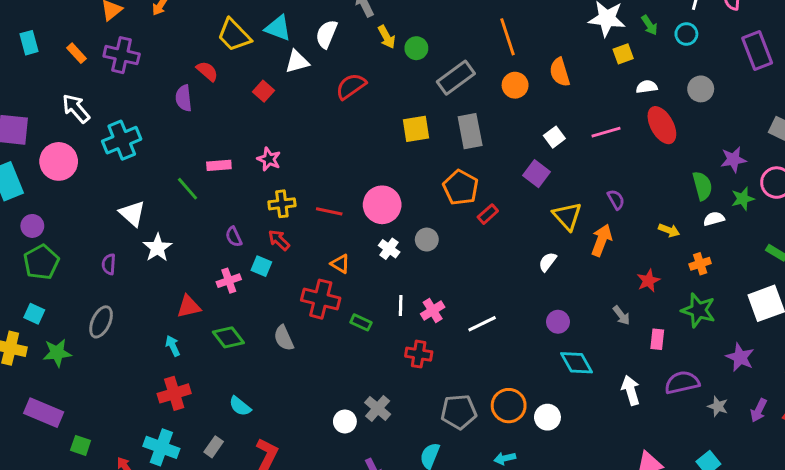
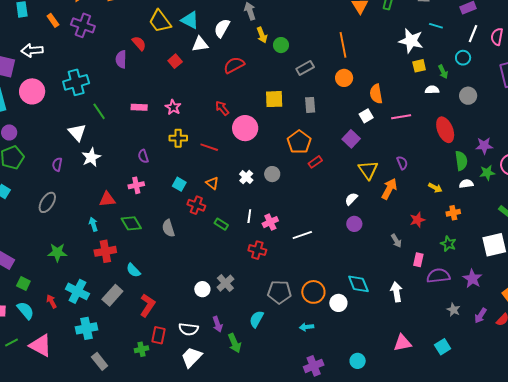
green arrow: (649, 25) -> (443, 72), moved
orange semicircle: (560, 72) -> (376, 94), moved
gray rectangle: (456, 78) -> (305, 68), size x0.7
white arrow: (76, 109) -> (32, 50), moved, turned -60
red ellipse: (662, 125) -> (445, 130), moved
gray rectangle: (470, 131) -> (310, 105), size x0.7
green line: (187, 189) -> (99, 111), moved
pink circle: (382, 205) -> (245, 128), moved
red arrow: (279, 240) -> (222, 108), moved
cyan square: (261, 266) -> (179, 184), moved
red cross: (321, 299) -> (196, 205), size x0.7
green star: (698, 310) -> (448, 244), size x0.7
purple circle: (558, 322) -> (354, 224), moved
green star: (57, 353) -> (57, 252), moved
cyan diamond: (577, 363) -> (358, 284), moved
purple semicircle: (682, 382) -> (438, 276), moved
red cross: (174, 393) -> (105, 251), moved
gray rectangle: (214, 447) -> (112, 295), size x1.5

